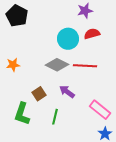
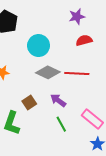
cyan circle: (68, 39) -> (39, 46), moved
green line: (55, 117) -> (61, 124), moved, turned -42

